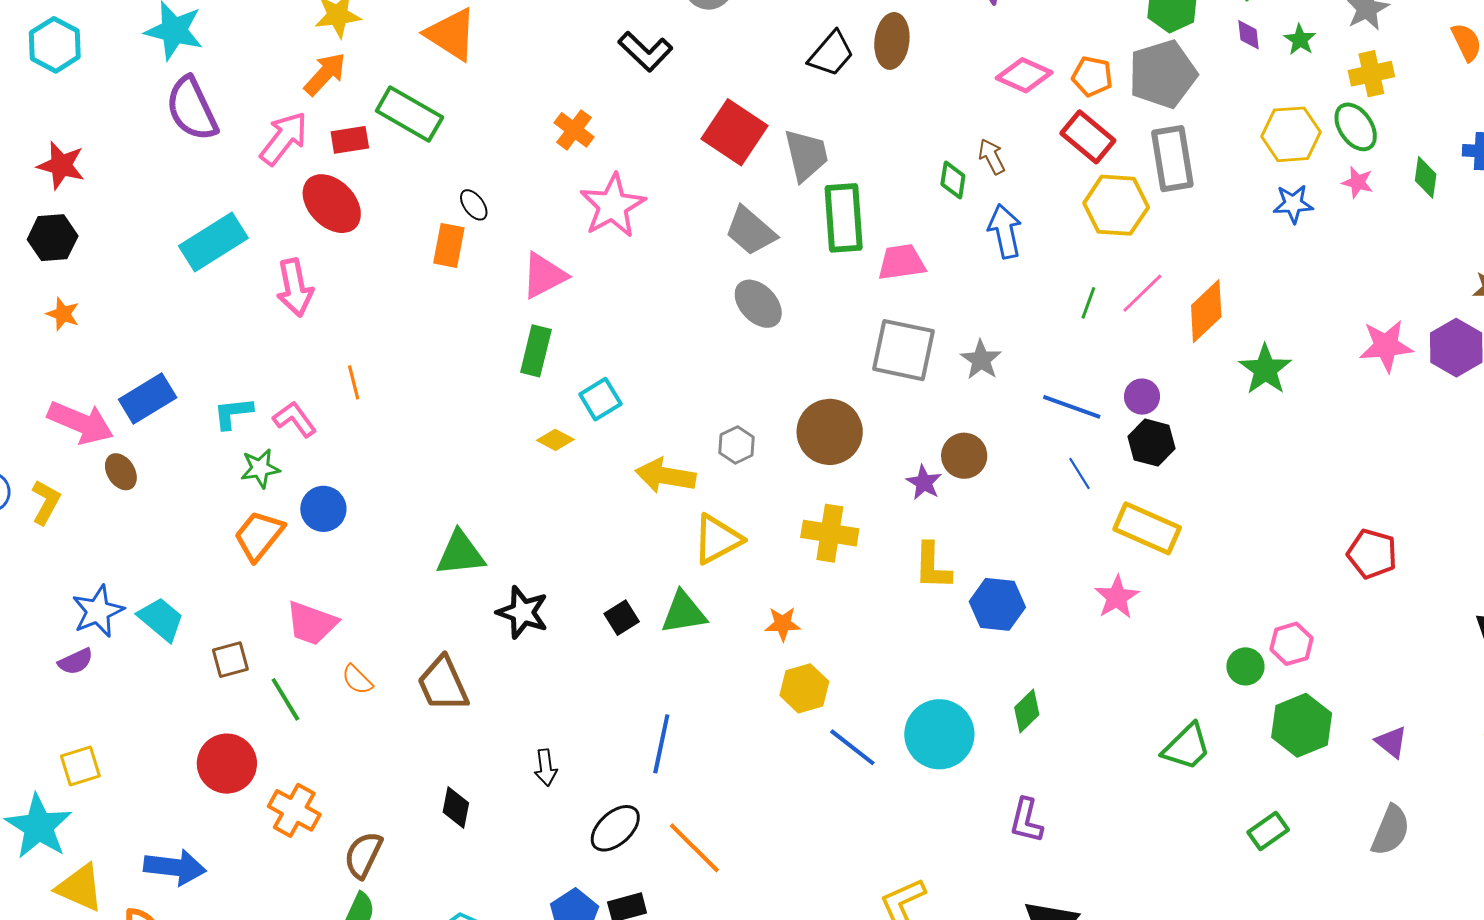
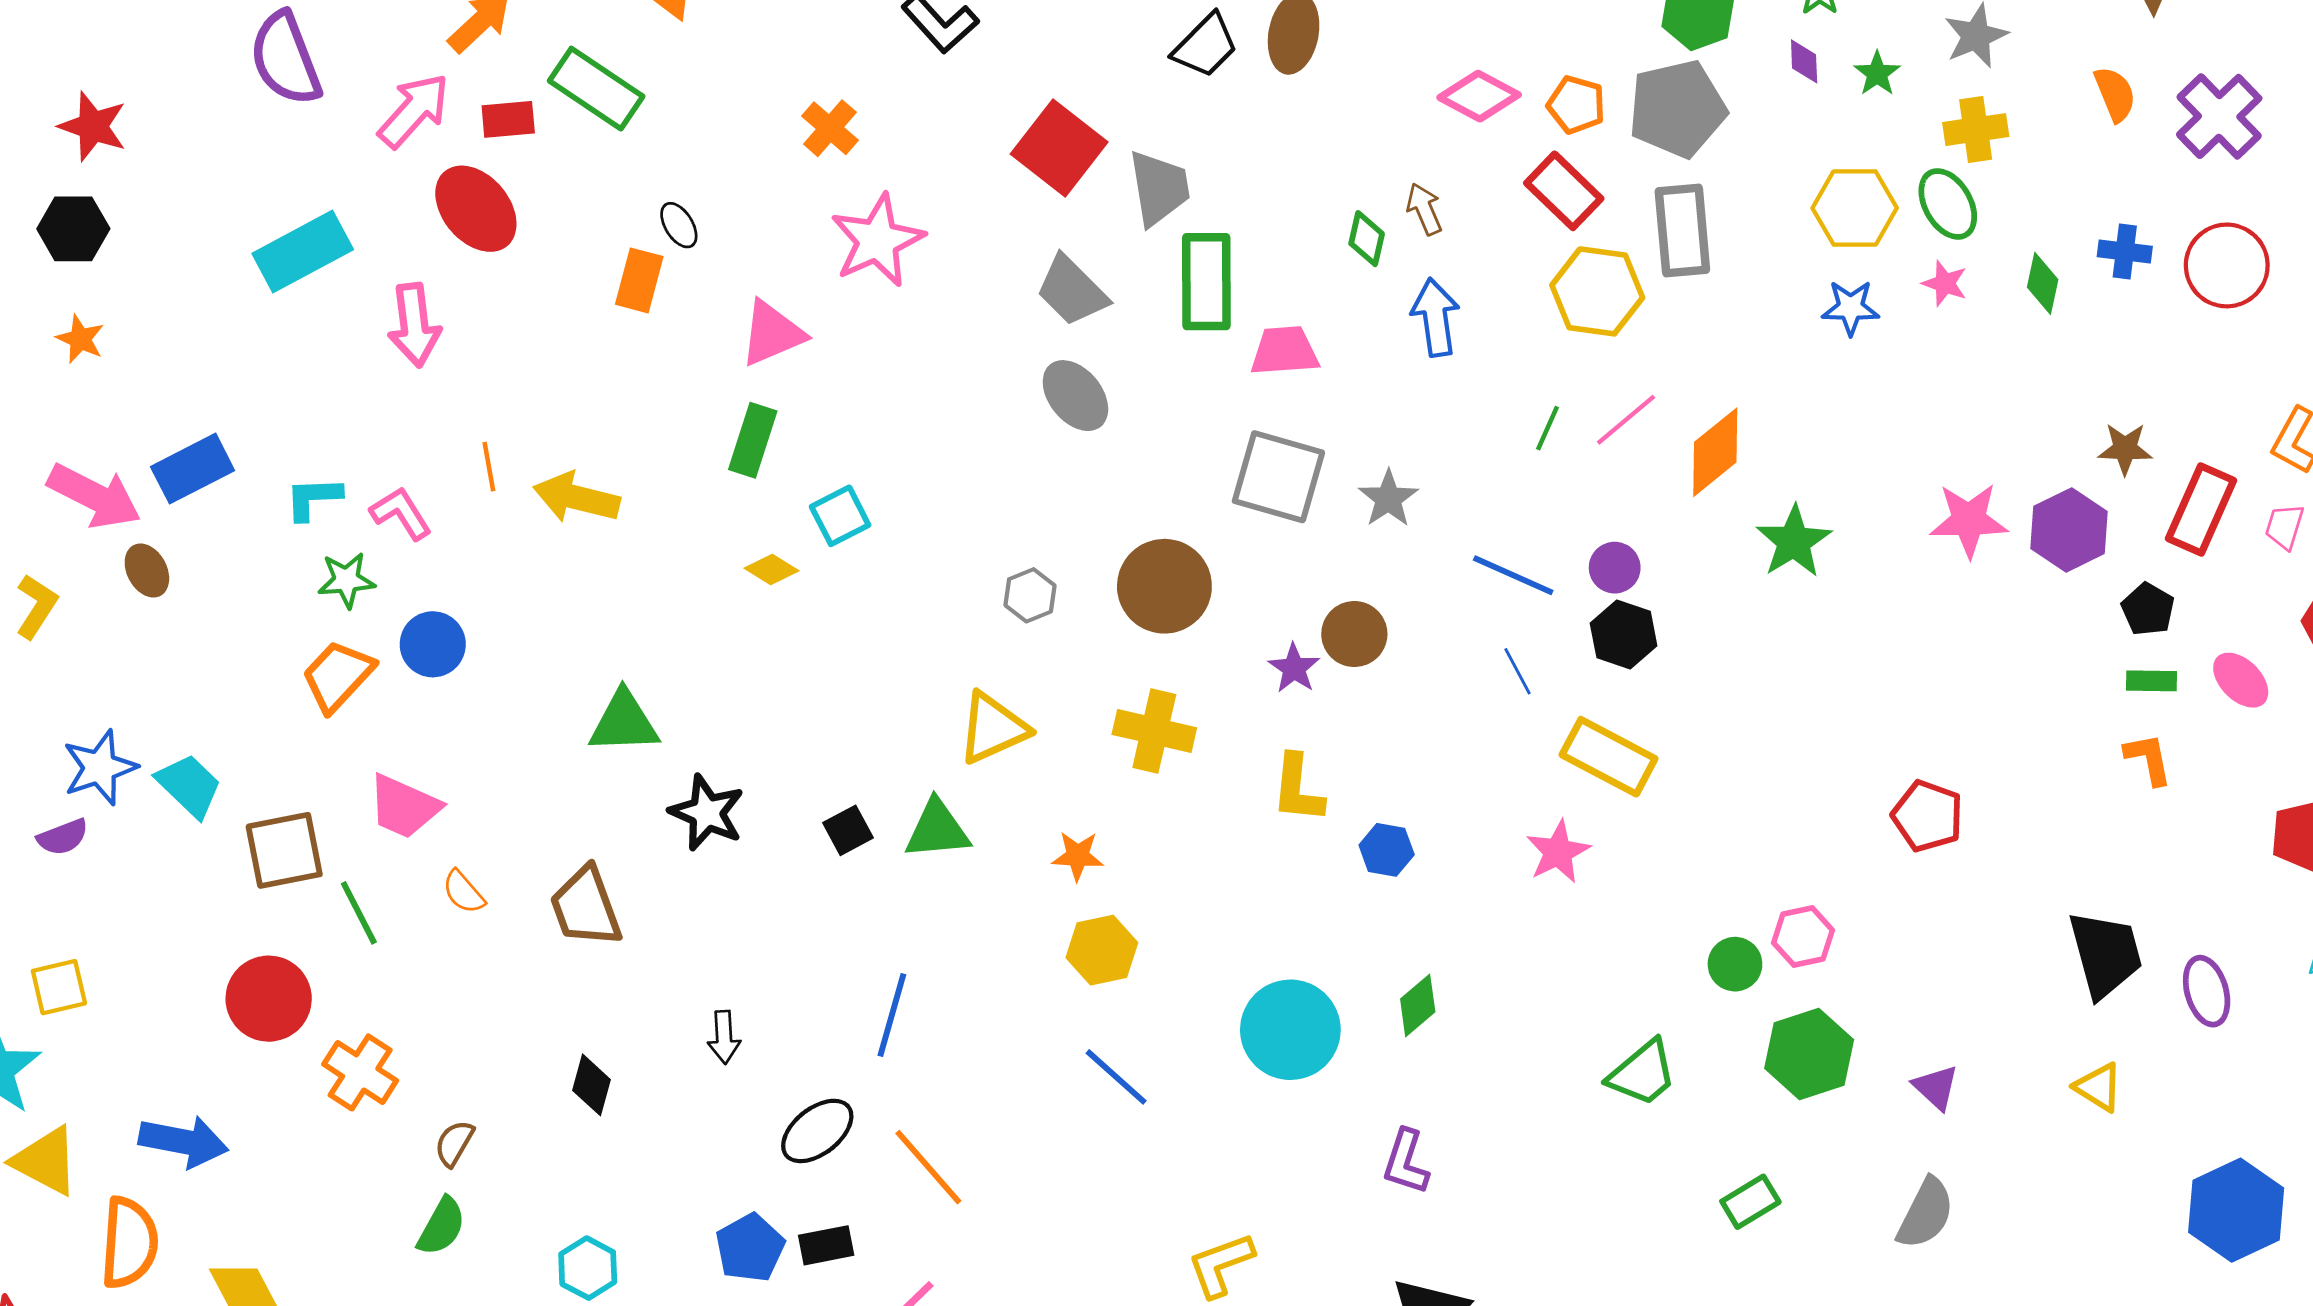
yellow arrow: (666, 476) -> (577, 498), moved
blue hexagon: (997, 604) -> (1387, 850), size x0.7
brown square: (230, 660) -> (284, 850), size x1.5
blue line: (852, 747) -> (1116, 1077), moved
brown semicircle: (363, 855) -> (454, 1143), size x0.7

